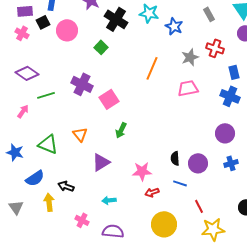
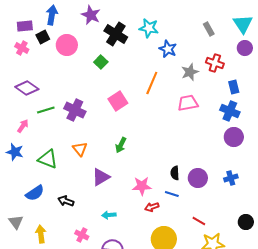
blue star: (174, 26) -> (168, 49), moved
purple cross: (82, 84) -> (75, 110), moved
pink square: (109, 99) -> (118, 101), moved
purple circle: (225, 133) -> (234, 137), moved
blue star: (15, 152) -> (15, 152), moved
blue line: (180, 183) -> (172, 194), moved
yellow arrow: (49, 202) -> (41, 234), moved
red line: (199, 206) -> (199, 221), turned -32

